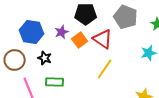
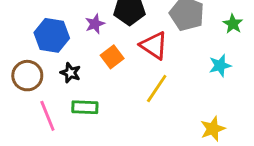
purple star: (62, 32) -> (95, 24), moved
orange square: (80, 40) -> (112, 57), moved

